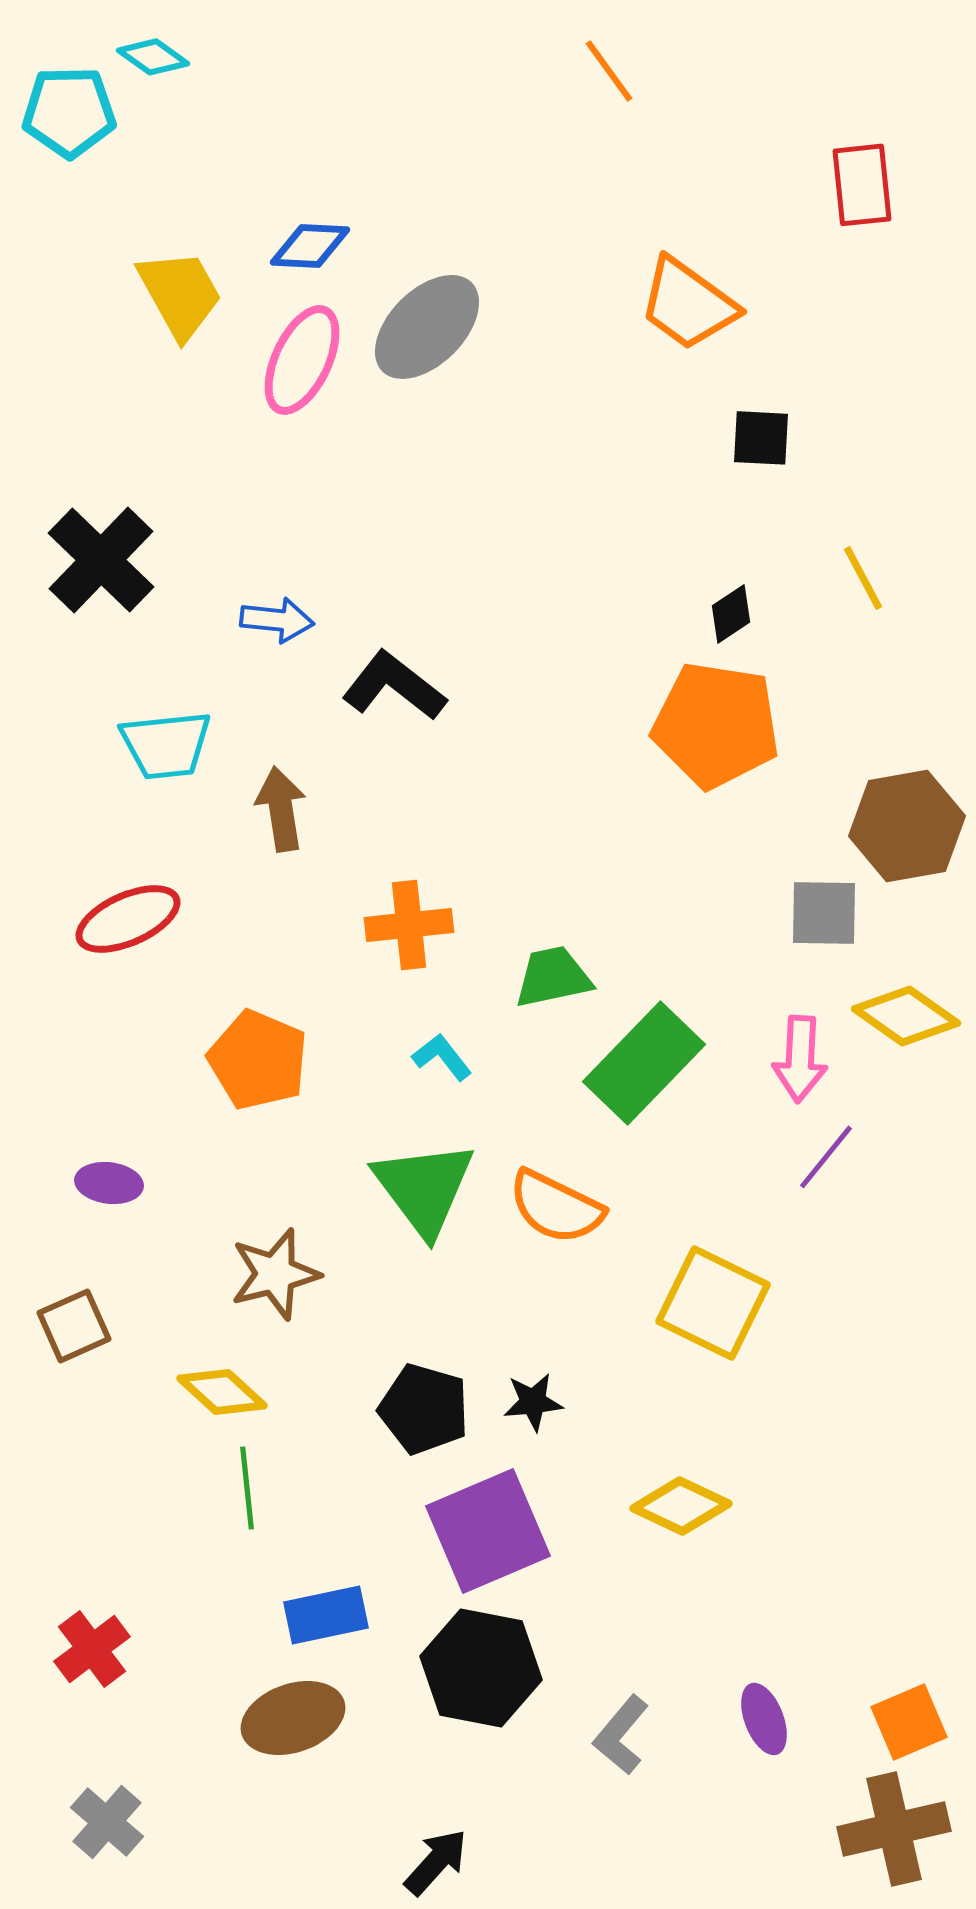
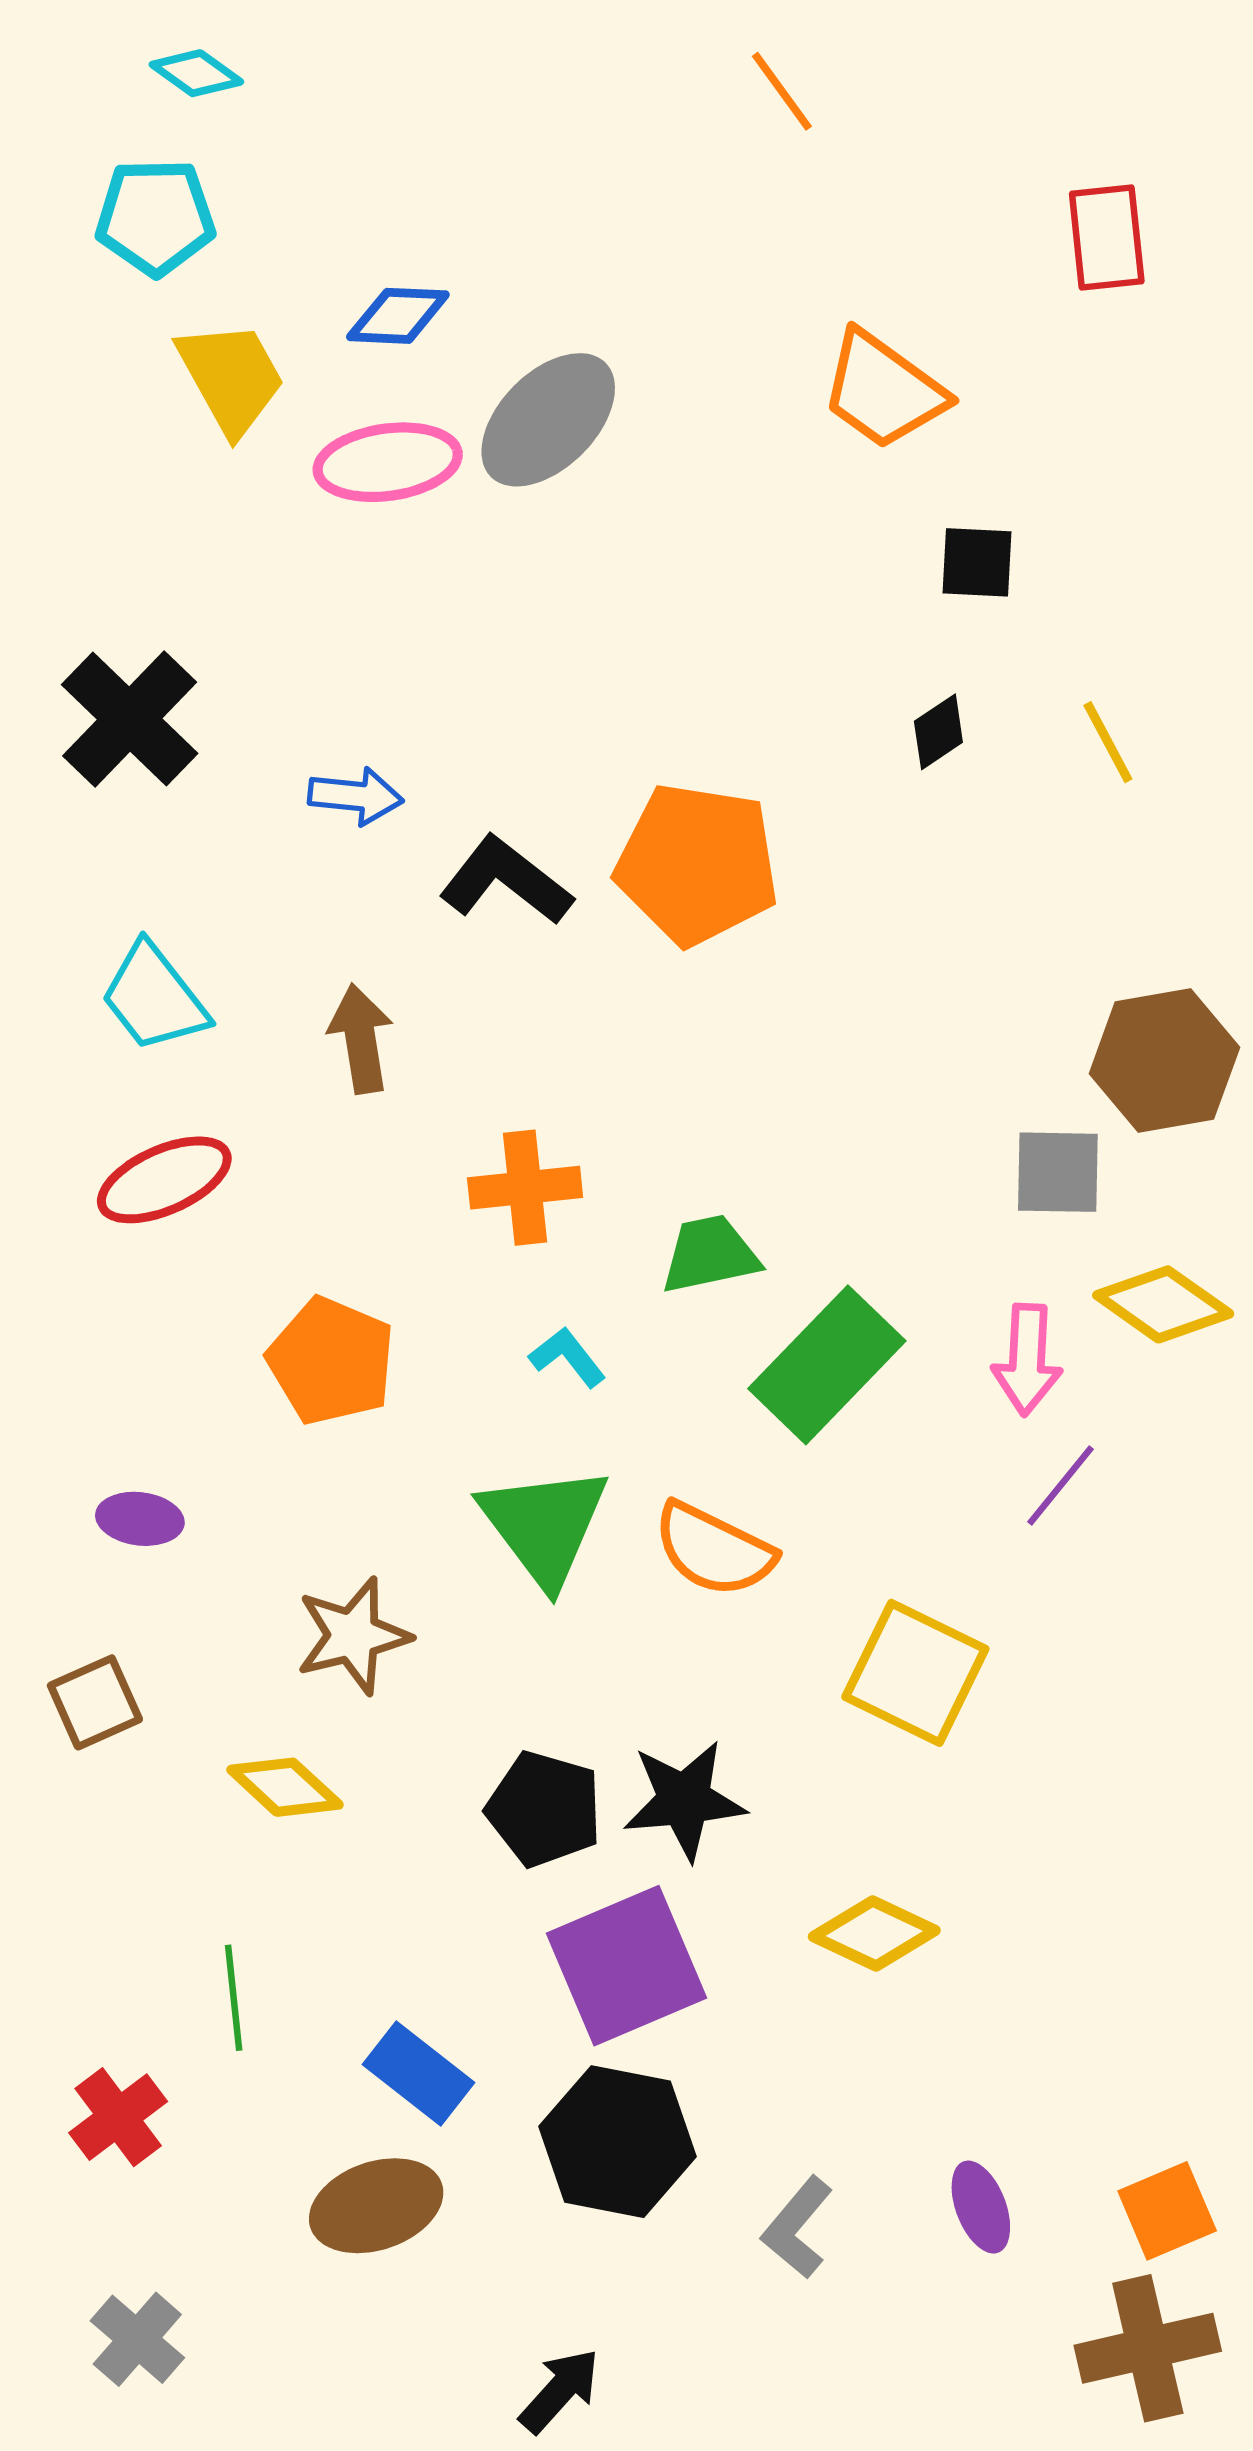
cyan pentagon: (69, 112) -> (155, 217), moved
pink ellipse: (302, 360) -> (388, 462), turned 57
black diamond: (731, 614) -> (938, 732), moved
orange pentagon: (716, 725) -> (697, 864), moved
cyan trapezoid: (166, 745) -> (154, 998), moved, turned 58
black star: (533, 1402) -> (684, 1800), size x1.6
green line: (247, 1488) -> (234, 1998), moved
blue rectangle: (326, 1615) -> (419, 2074), turned 50

